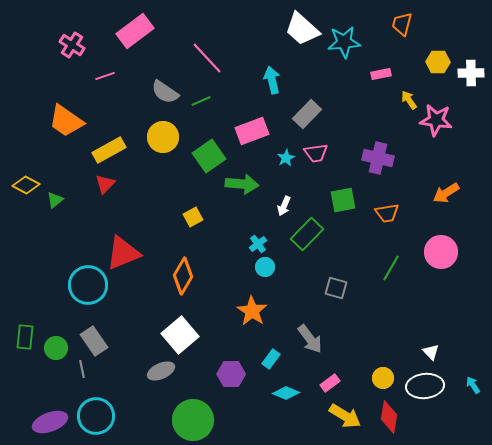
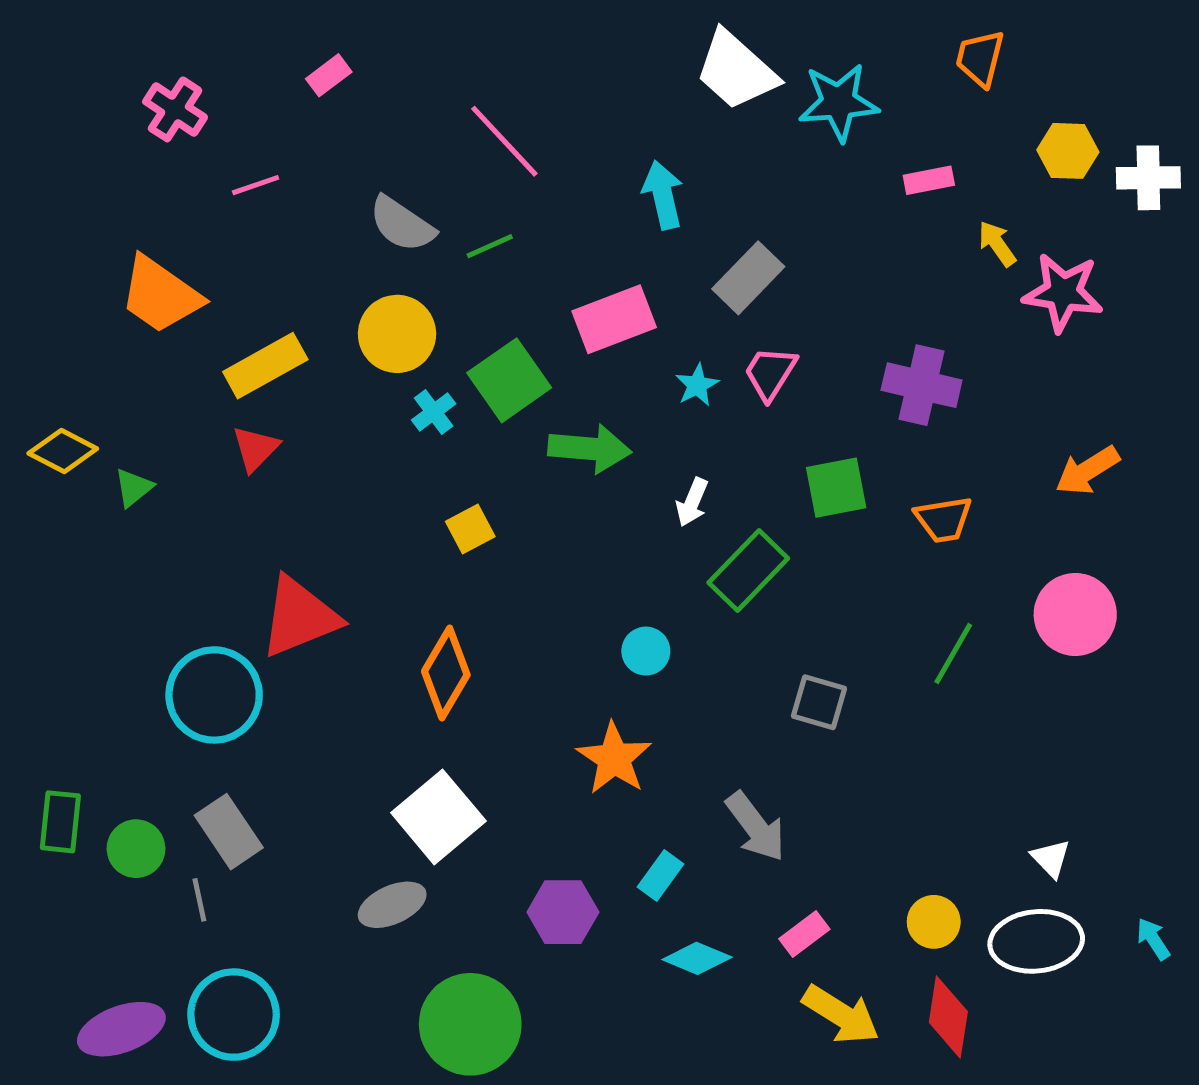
pink rectangle: (135, 31) -> (329, 75), size x0.5
pink trapezoid: (316, 153) -> (770, 373), turned 130
cyan cross: (258, 244) -> (434, 412), moved

